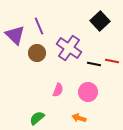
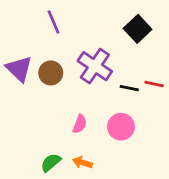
purple line: (39, 26) -> (54, 22), moved
purple triangle: (15, 35) -> (19, 69), moved
orange arrow: (79, 118) -> (82, 163), moved

